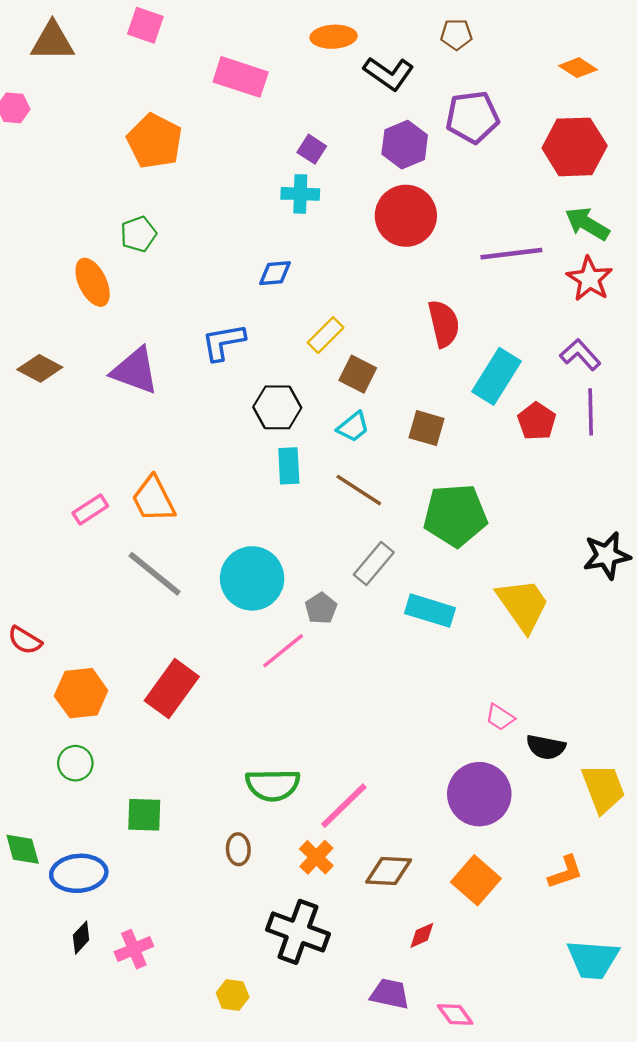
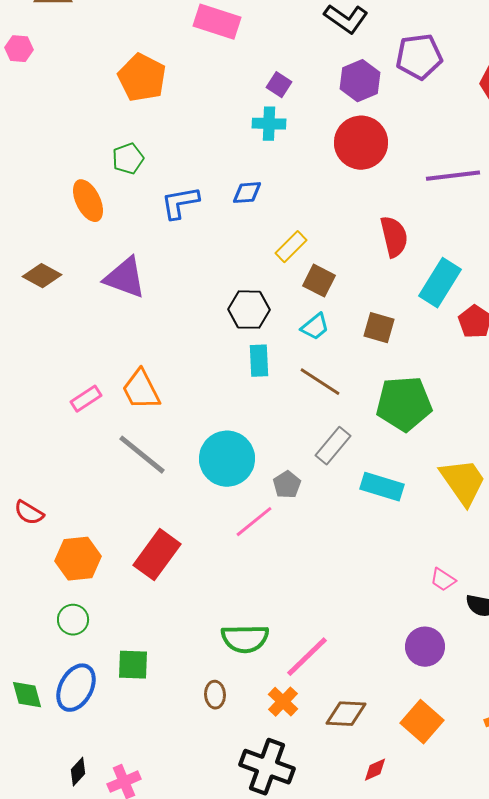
blue L-shape: (223, 342) -> (180, 203), moved
purple circle: (479, 794) -> (425, 647), size x0.7
blue ellipse: (79, 873) -> (76, 688), moved, turned -57

